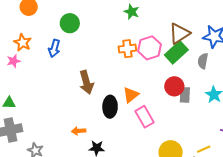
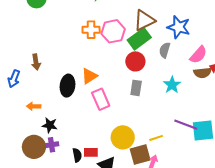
blue arrow: (54, 48) -> (14, 79), moved
brown arrow: (86, 82) -> (36, 62), moved, size x0.7
red circle: (174, 86) -> (135, 61), moved
gray rectangle: (185, 95) -> (136, 88), moved

